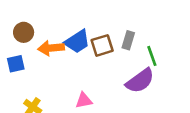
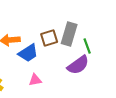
gray rectangle: (128, 40) -> (69, 34), size x1.6
blue trapezoid: (77, 41) -> (28, 53), moved

